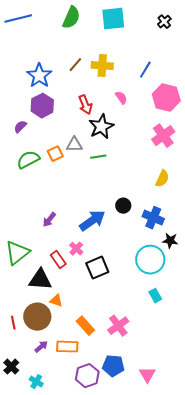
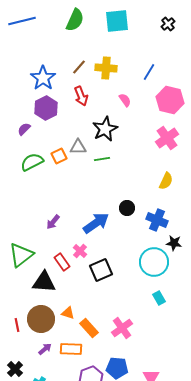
red arrow: (85, 105) -> (81, 96), moved
orange triangle: (56, 301) -> (68, 313), moved

